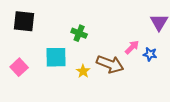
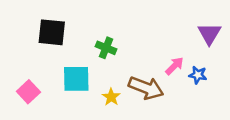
black square: (24, 21) -> (52, 32), moved

